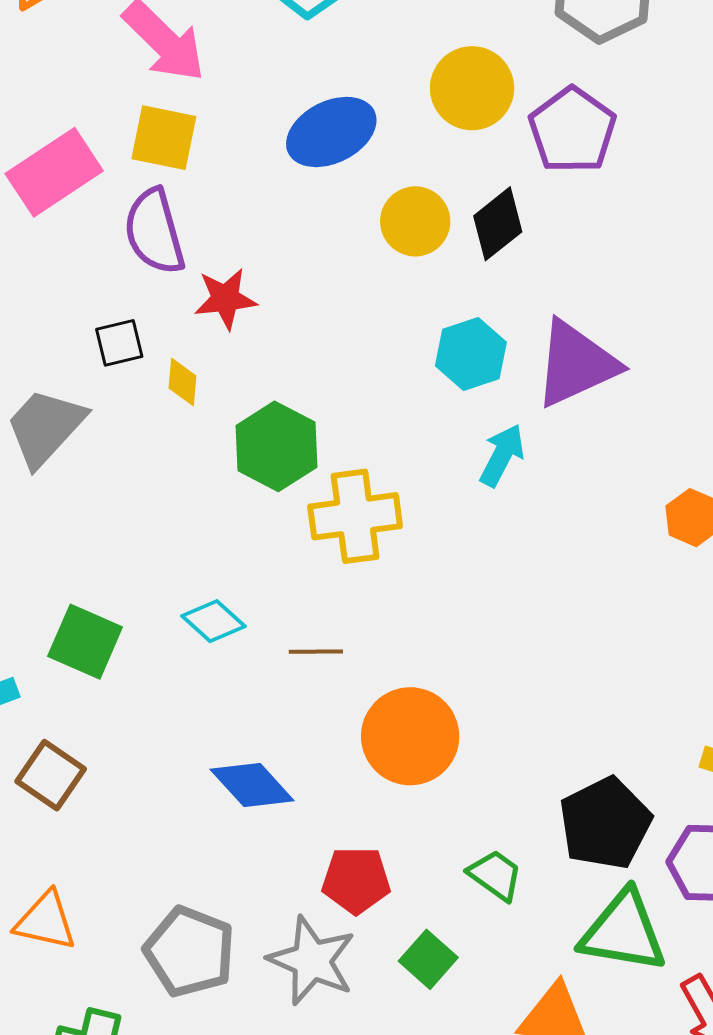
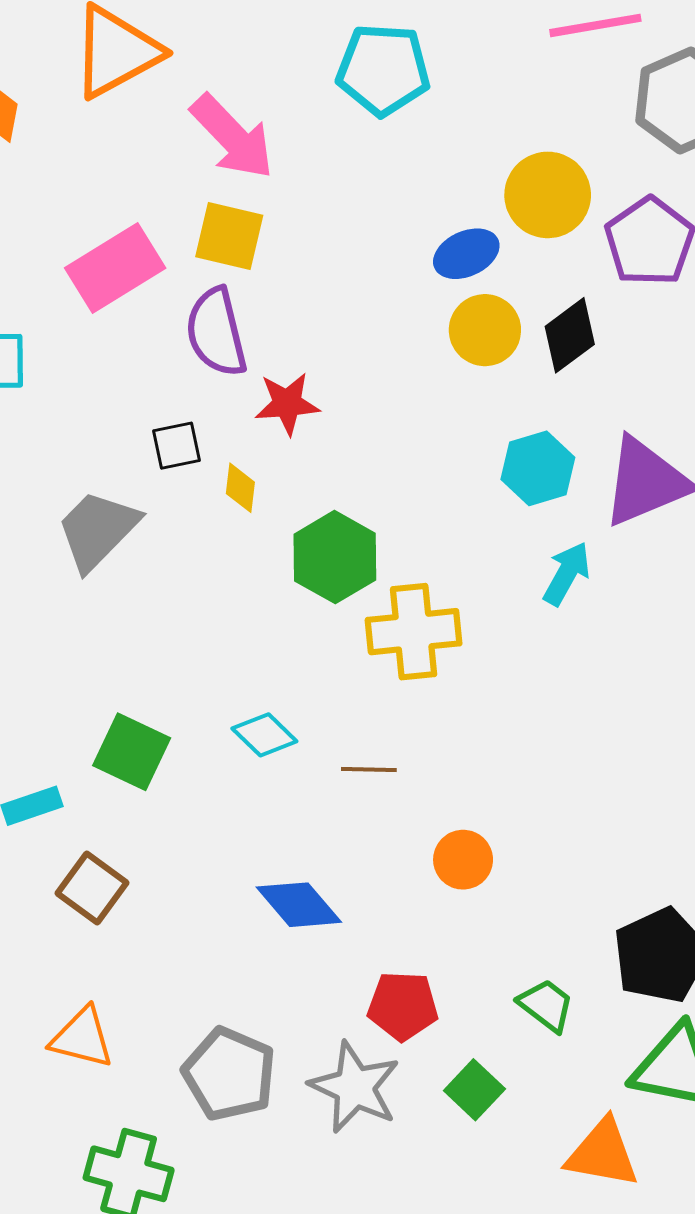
blue ellipse: (331, 132) -> (466, 254), moved, size x0.7
orange circle: (410, 736) -> (463, 860), size x0.6

